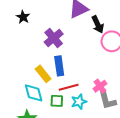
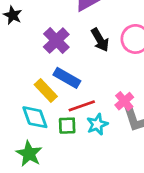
black arrow: (98, 24) -> (100, 40), moved
blue rectangle: (59, 66) -> (67, 78), turned -48

